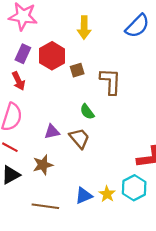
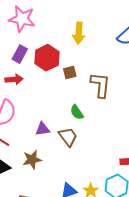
red arrow: (18, 81) -> (14, 79), turned -72

